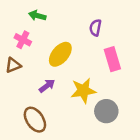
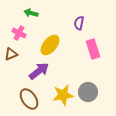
purple arrow: (47, 86) -> (39, 71), size x1.5
yellow star: (83, 91) -> (63, 95), moved

